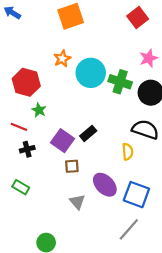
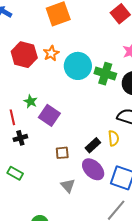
red hexagon: (26, 82) -> (24, 55), moved
red line: (19, 127) -> (12, 117), turned 56
black rectangle: (88, 133) -> (93, 145), moved
purple square: (63, 141) -> (49, 115), moved

